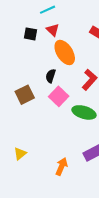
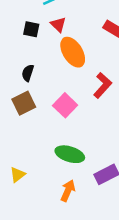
black semicircle: (51, 76) -> (28, 73), moved
green ellipse: (84, 112) -> (70, 154), moved

